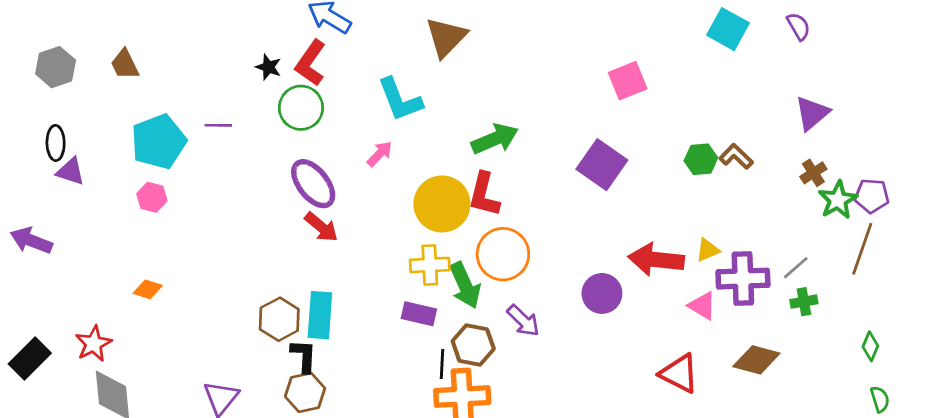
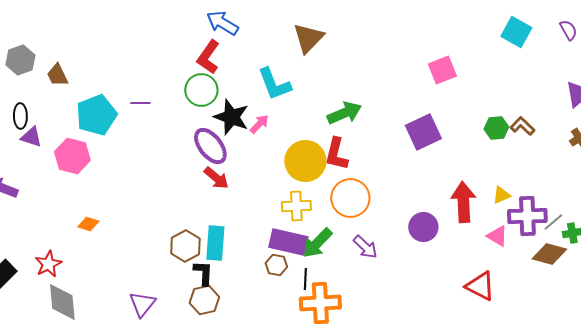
brown trapezoid: (125, 64) -> (57, 75), moved
black star: (268, 67) -> (231, 117), moved, size x1.8
purple square: (602, 165) -> (423, 132), turned 30
pink hexagon: (152, 197) -> (72, 156), moved, size x1.6
red arrow: (656, 260) -> (463, 202), turned 81
gray line: (796, 268) -> (553, 222), moved
green arrow: (465, 285) -> (317, 243), moved, turned 68
purple rectangle: (419, 314) -> (288, 242), size x1.5
brown hexagon: (473, 345) -> (276, 265), moved, size x0.7
brown diamond: (756, 360) -> (549, 254), moved

